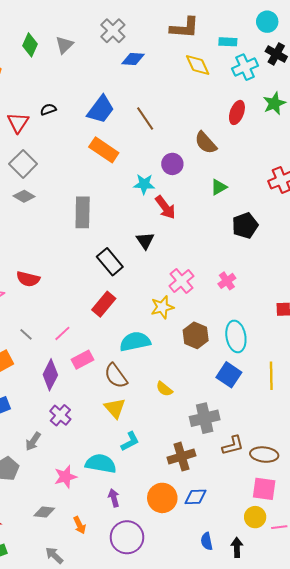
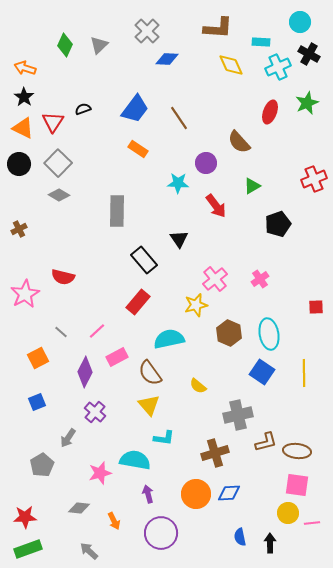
orange rectangle: (104, 150) -> (138, 149), size x0.7
red arrow: (165, 207) -> (216, 206), moved
cyan L-shape: (130, 441) -> (164, 438), turned 35

